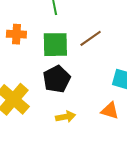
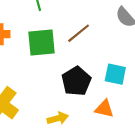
black pentagon: (57, 79) -> (76, 81), moved

